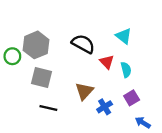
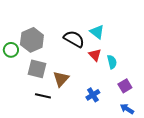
cyan triangle: (124, 36) -> (97, 32), moved
brown triangle: (84, 91) -> (61, 79), moved
purple square: (132, 98) -> (125, 86), moved

